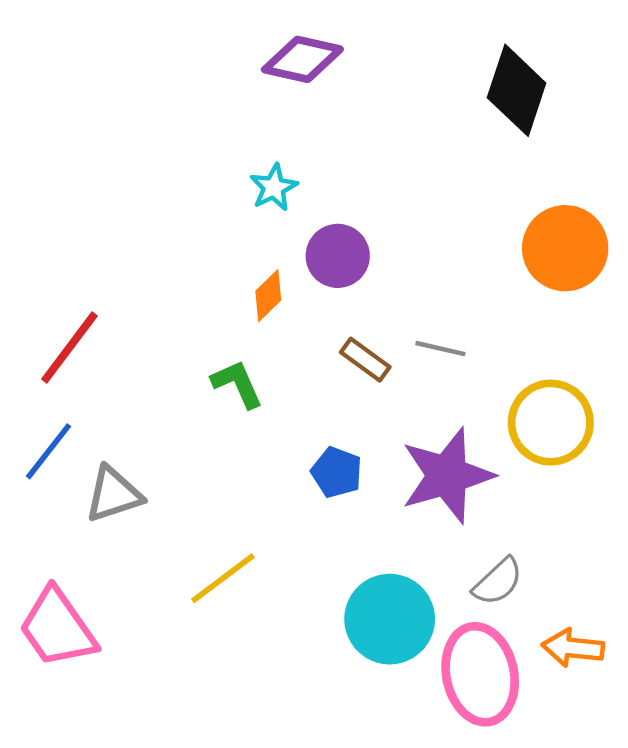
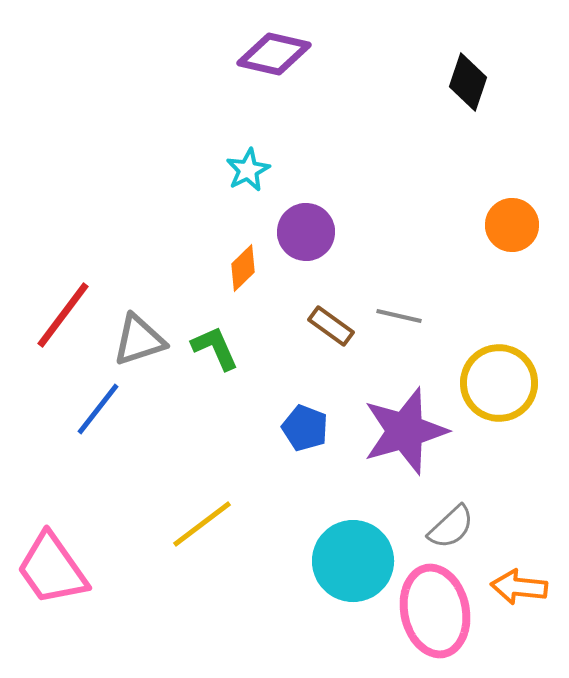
black diamond: (517, 90) -> (468, 82), size x0.7
orange circle: (565, 248) -> (512, 225), size x0.7
blue line: (49, 451) -> (98, 409), moved
gray triangle: (114, 494) -> (139, 340), moved

